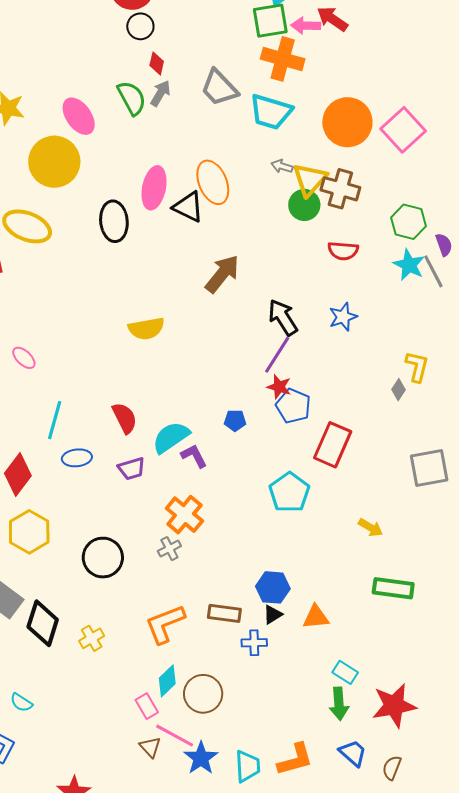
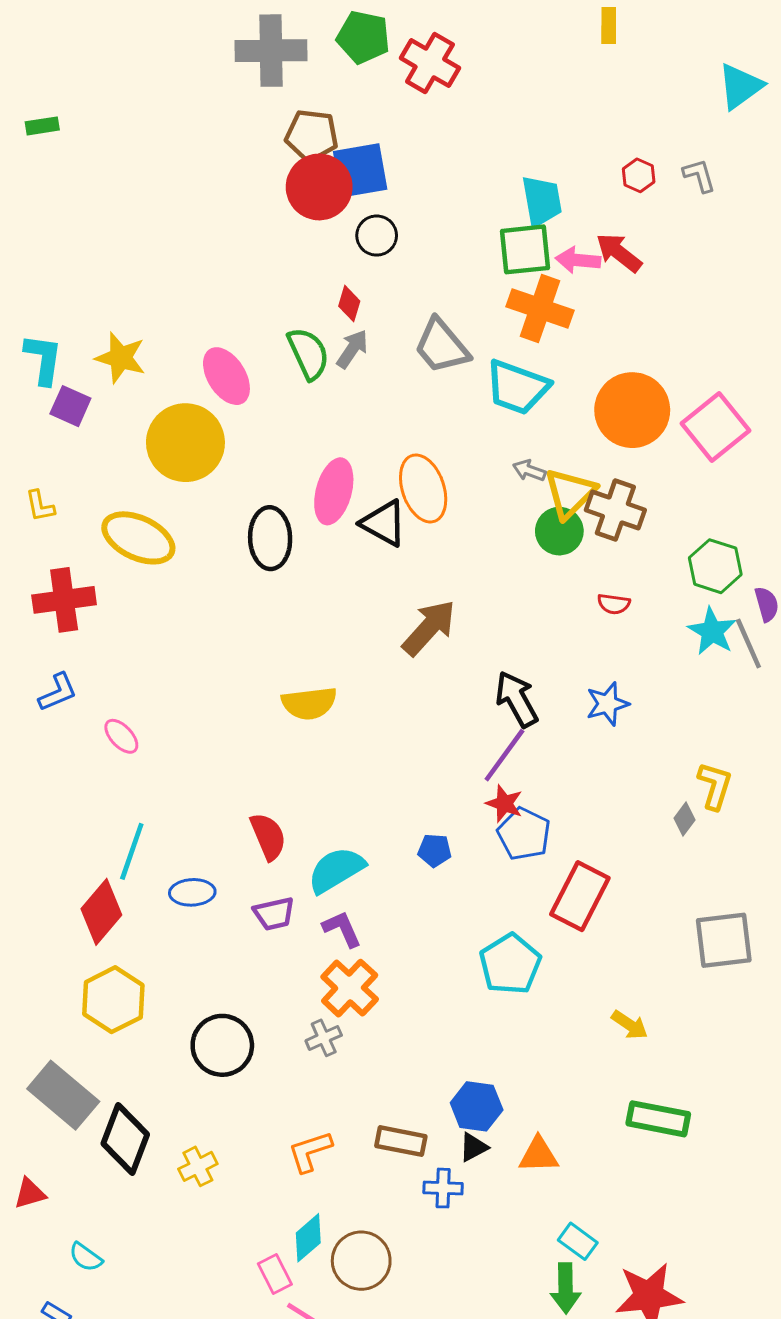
black circle: (140, 26) -> (377, 236), moved
red semicircle: (343, 251) -> (614, 604), size x0.7
cyan line: (55, 420) -> (132, 851), moved
purple L-shape: (194, 456) -> (342, 929), moved
orange L-shape: (165, 624) -> (310, 1151), size x0.7

